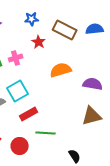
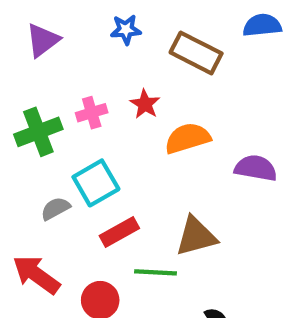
blue semicircle: (95, 29) -> (262, 25), moved
red star: (39, 42) -> (145, 104), moved
brown triangle: (92, 116) -> (196, 236), moved

